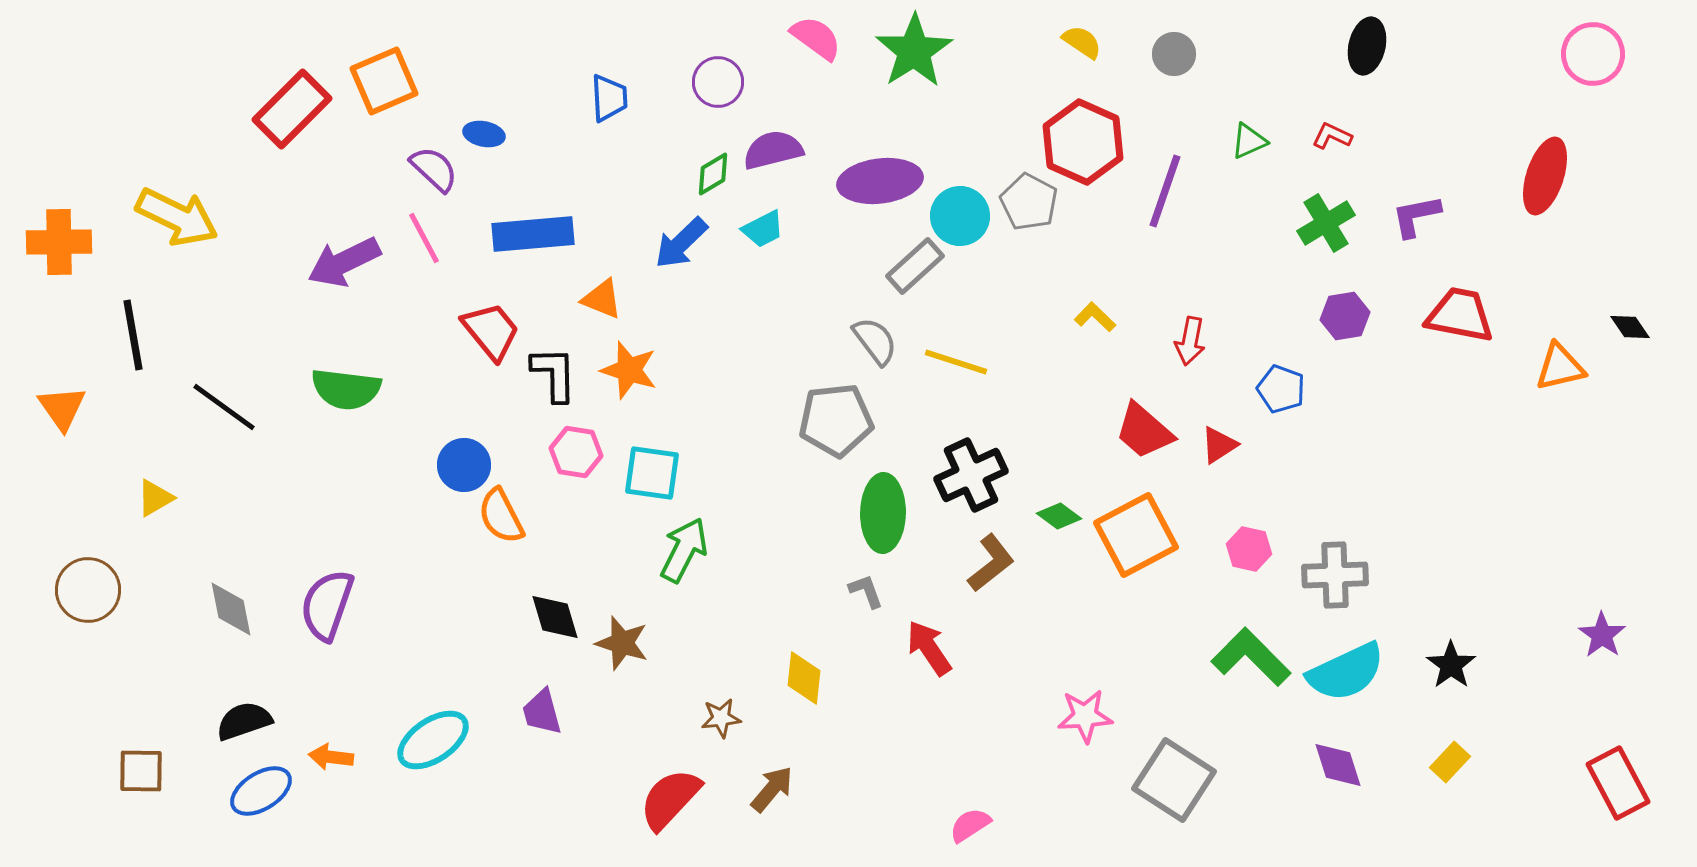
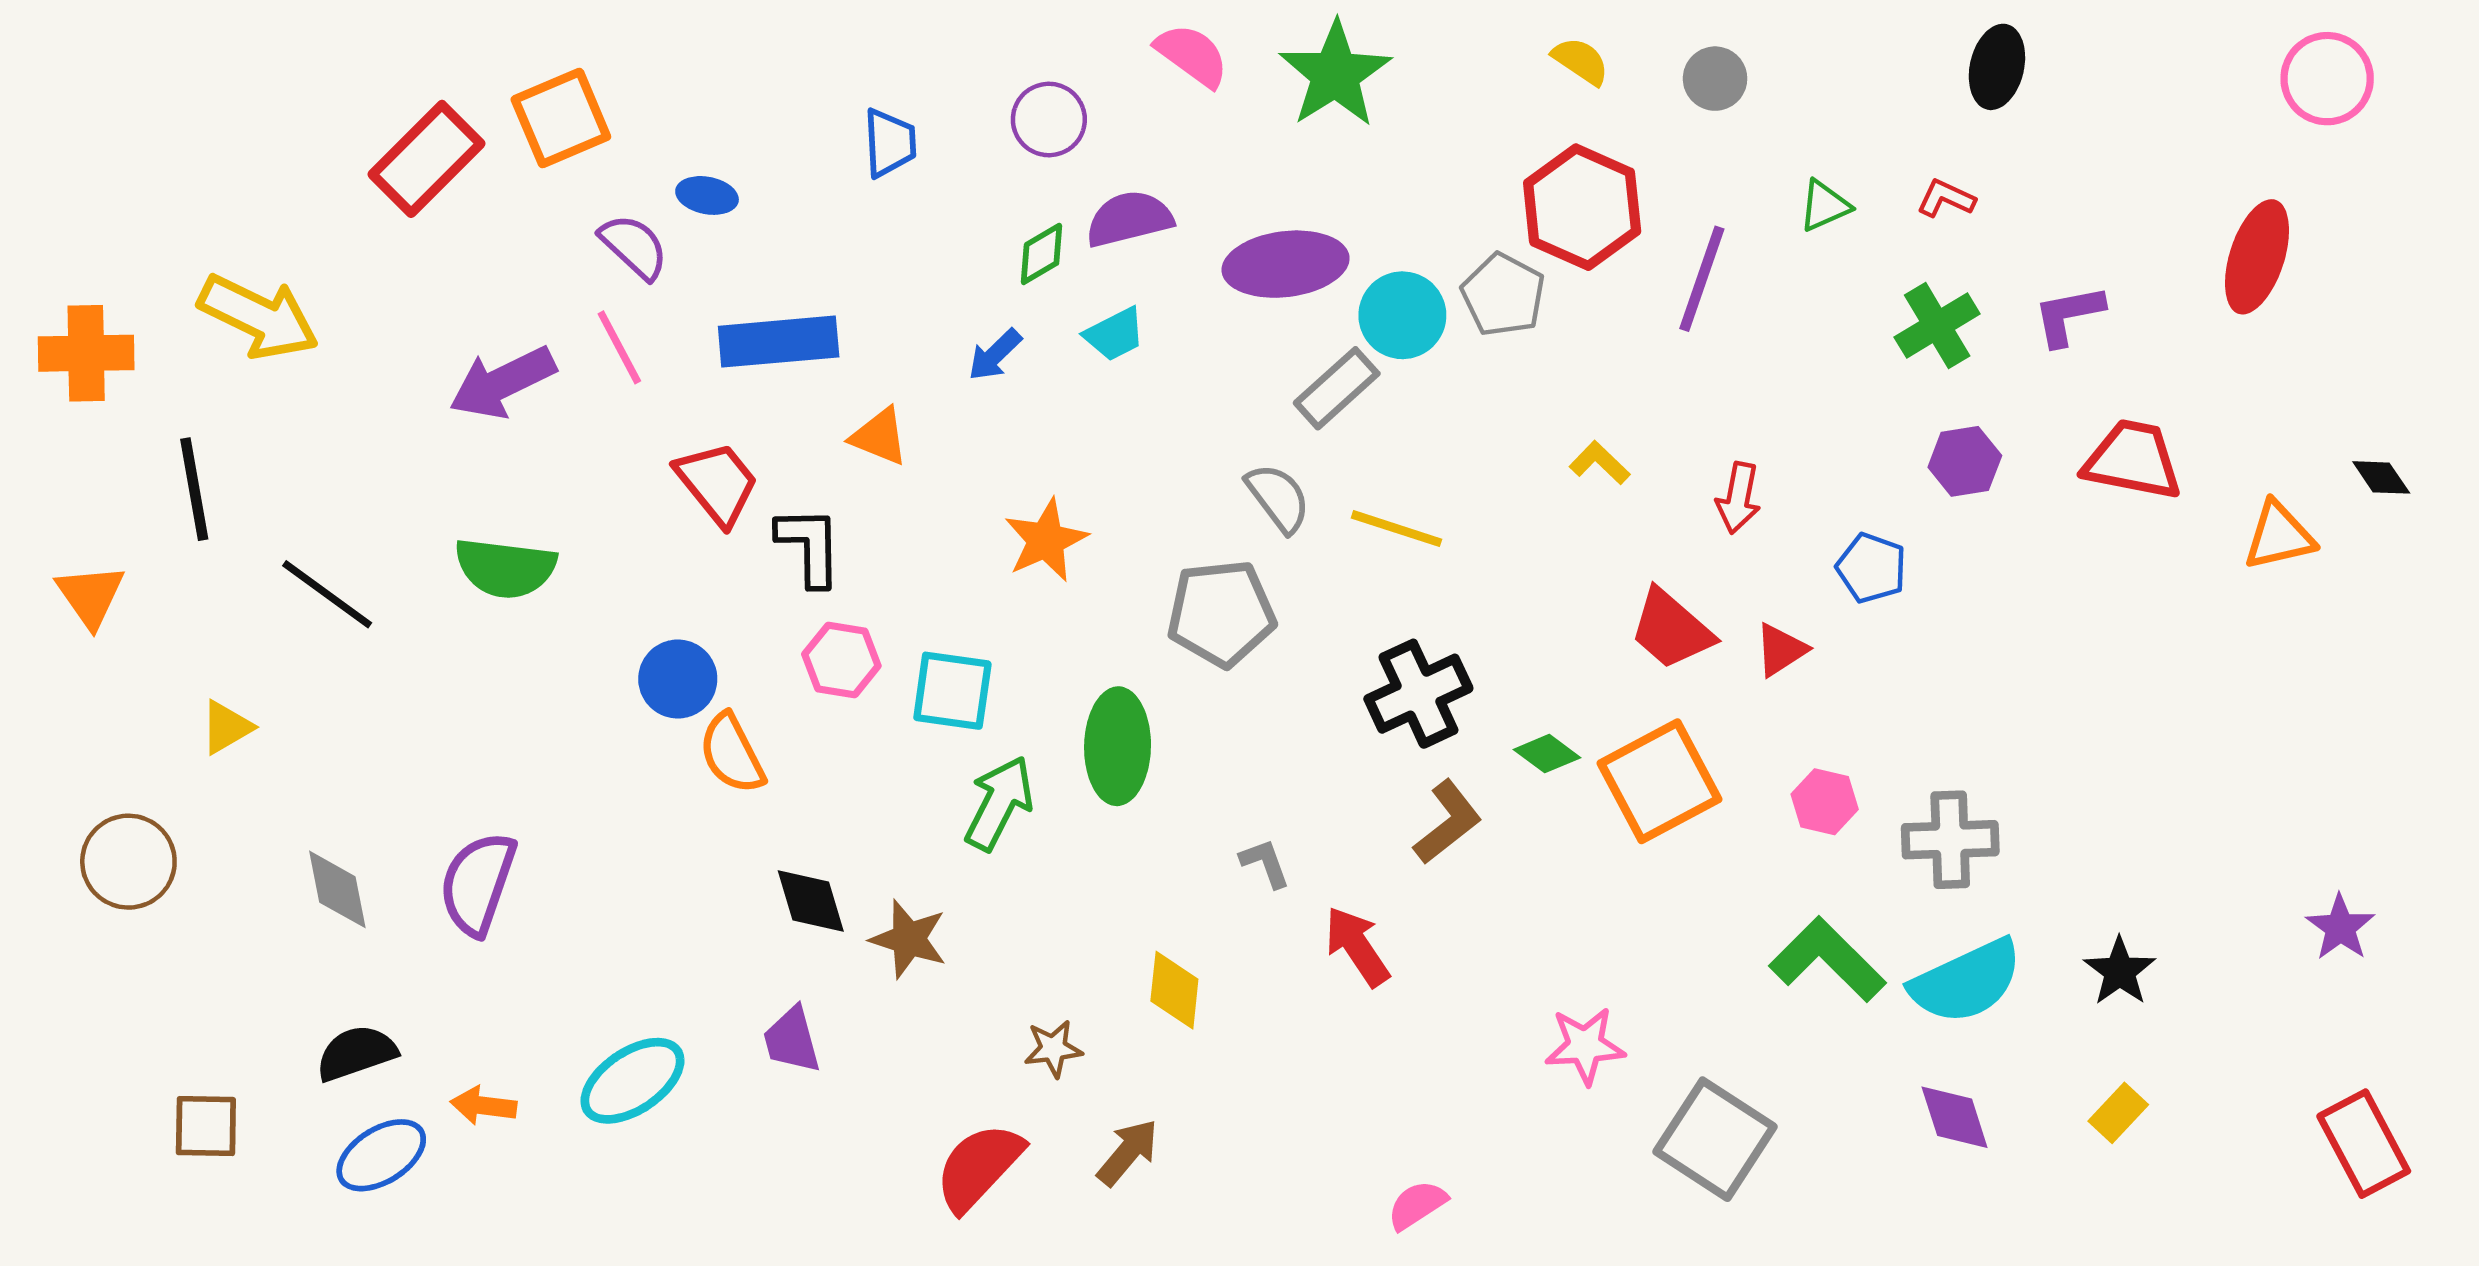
blue arrow: (681, 243) -> (995, 355), size x0.7
orange star: (629, 370) -> (1046, 540), moved, turned 30
green ellipse: (883, 513) -> (1118, 746), moved

